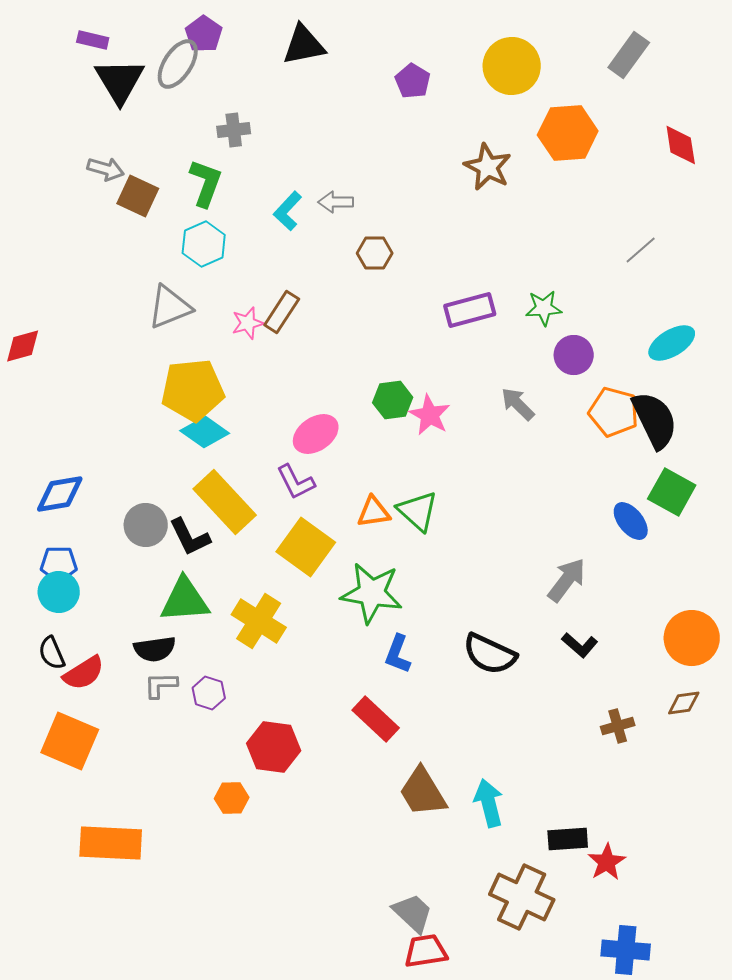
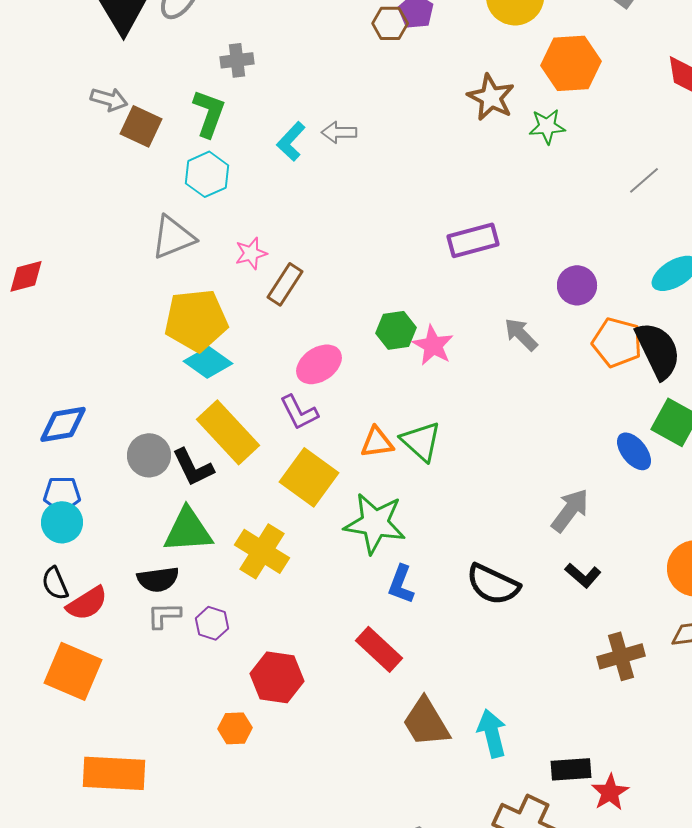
brown hexagon: (375, 253) -> (390, 23), moved
green star: (544, 308) -> (547, 126), moved
brown rectangle: (282, 312) -> (285, 284), moved
brown cross: (618, 726) -> (621, 656), size x1.4

